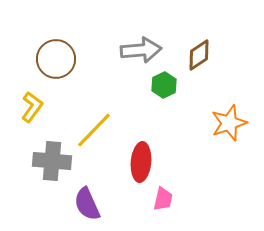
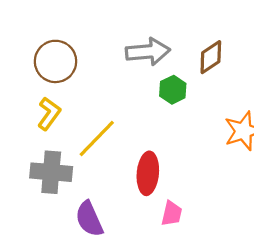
yellow L-shape: (32, 107) -> (49, 114), moved

